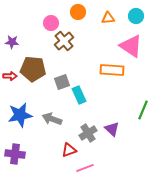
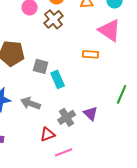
brown cross: (64, 41) -> (54, 19), moved
orange rectangle: (112, 70) -> (91, 54), size x0.7
gray square: (62, 82) -> (41, 66), turned 35

